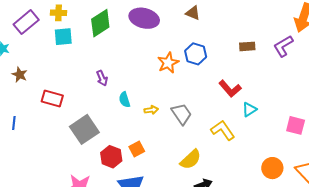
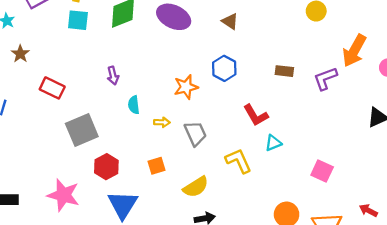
orange star: (168, 63) -> (186, 87), moved
orange square: (137, 149) -> (156, 166), moved

